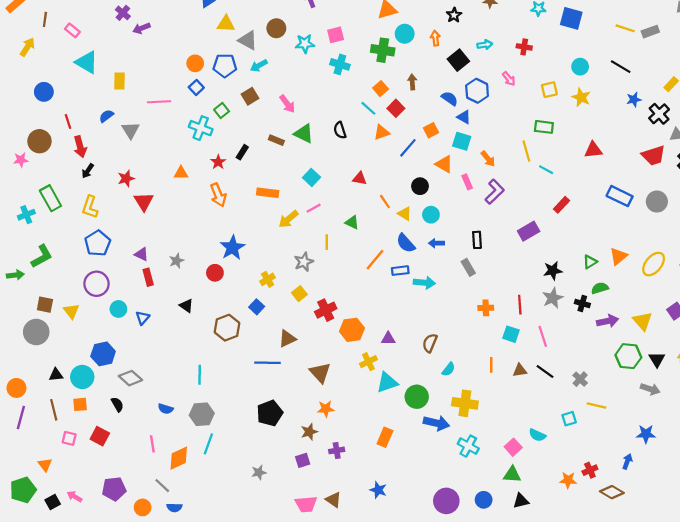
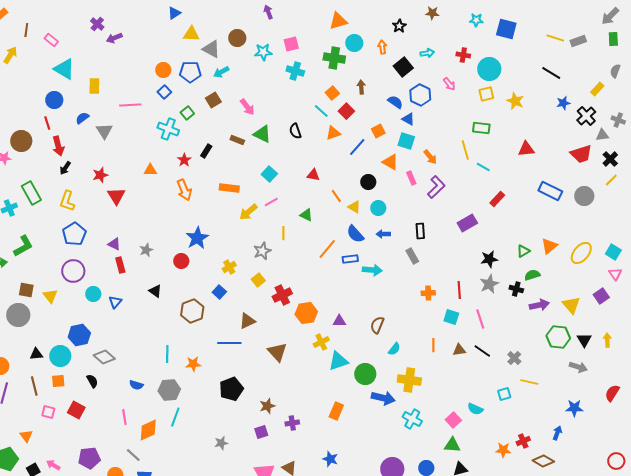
cyan circle: (580, 67) -> (489, 69), moved, size x1.5
blue circle: (44, 92) -> (54, 100), moved
orange star: (326, 409) -> (193, 364), moved

